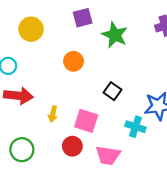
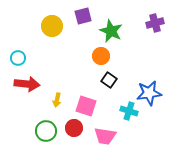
yellow circle: (31, 29) -> (52, 26), moved
orange circle: (73, 61) -> (101, 56), moved
green circle: (22, 150) -> (46, 131), moved

